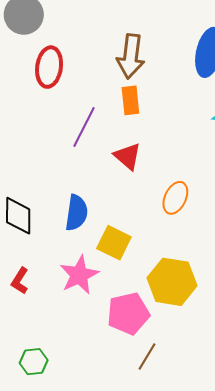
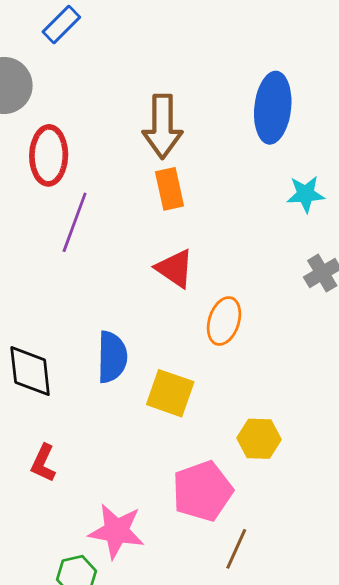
purple line: (84, 127) -> (75, 222), moved
orange ellipse: (175, 198) -> (224, 321), moved
pink star: (79, 275) -> (116, 531), moved, turned -30
yellow hexagon: (172, 282) -> (259, 439), size x0.6

